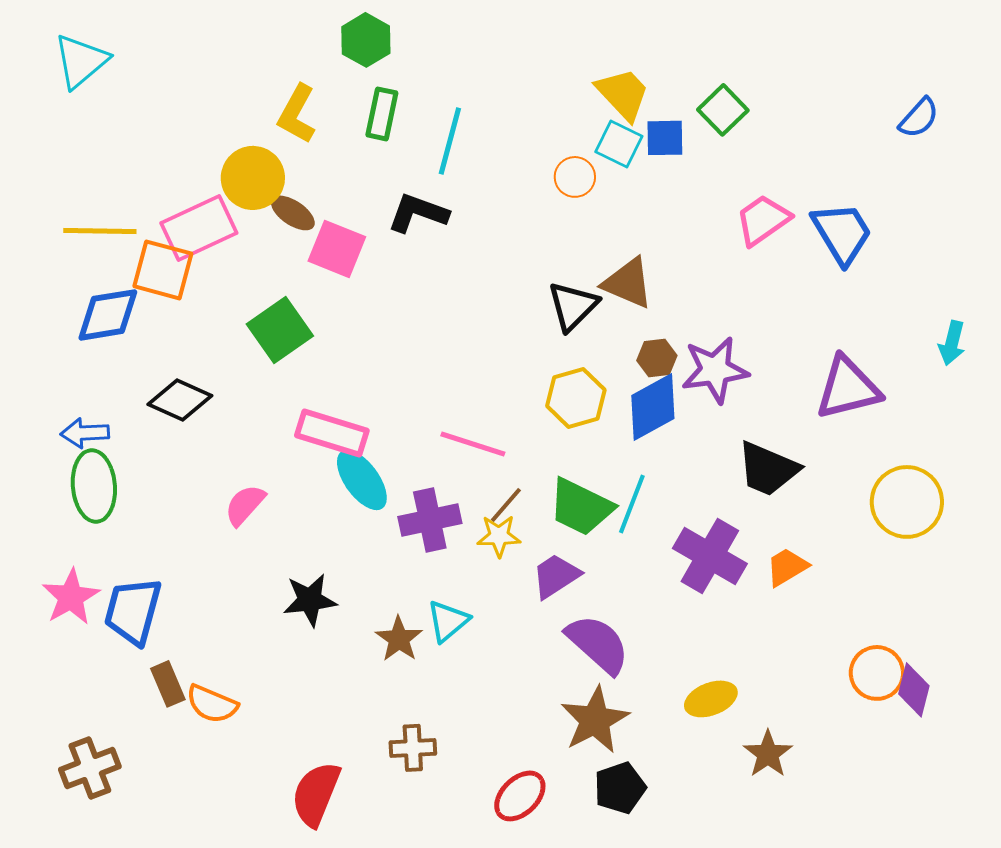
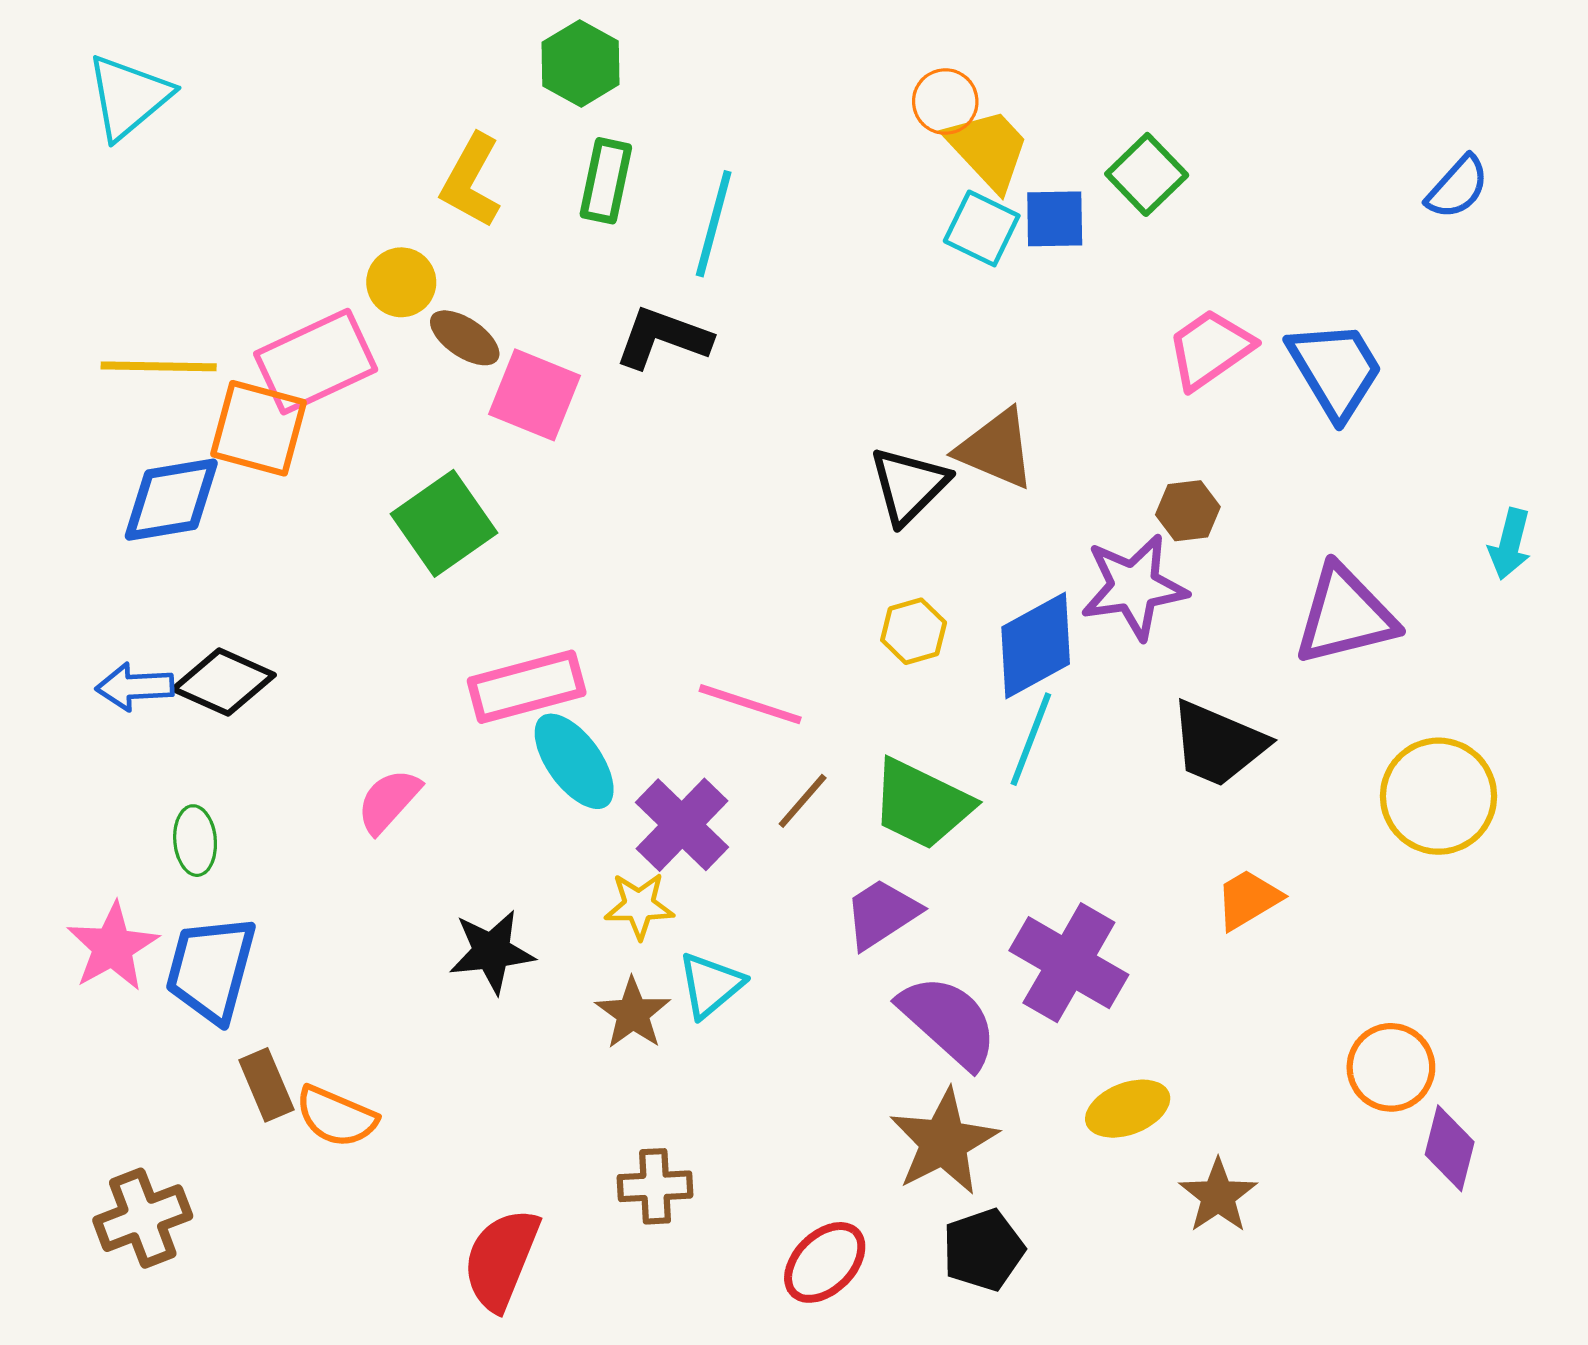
orange circle: (575, 177) -> (945, 102), moved
yellow circle: (253, 178) -> (401, 282), size x0.7
brown hexagon: (657, 358) -> (1188, 511), moved
yellow hexagon: (576, 398) -> (914, 631), size x0.7
black diamond: (180, 400) -> (224, 682), moved
pink rectangle: (332, 433) -> (527, 687), turned -32
green ellipse: (94, 486) -> (195, 841), moved, size x0.6
cyan line: (632, 504) -> (1031, 739), moved
purple cross: (430, 520) -> (682, 825), turned -34
yellow star: (499, 536) -> (639, 906), moved
purple cross: (710, 556) -> (1069, 963), moved
purple diamond: (914, 690) -> (1450, 1148), moved

